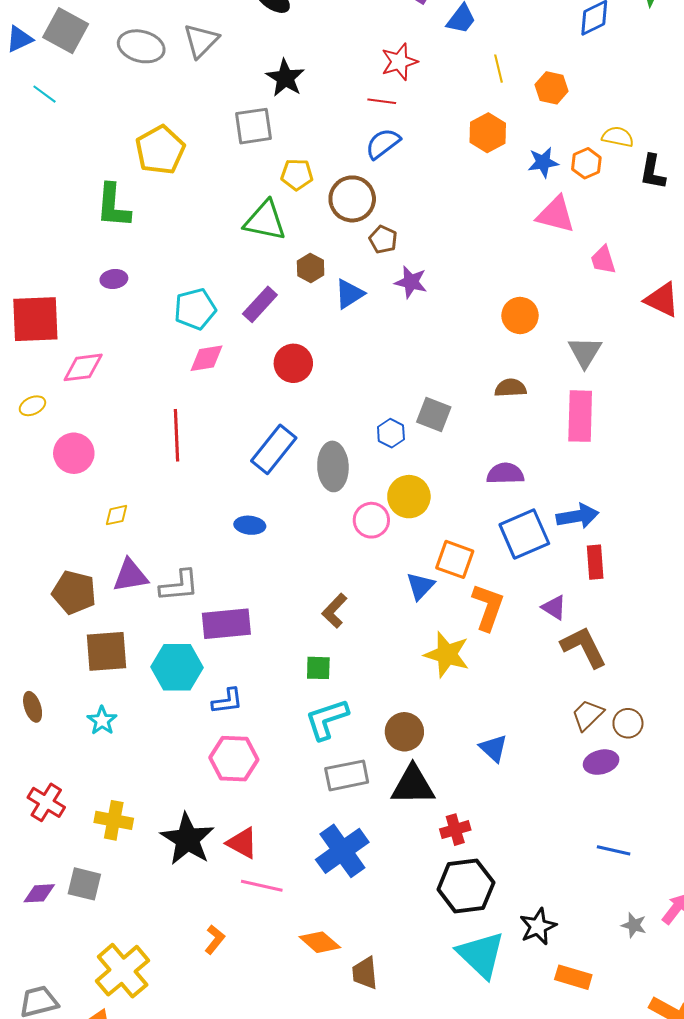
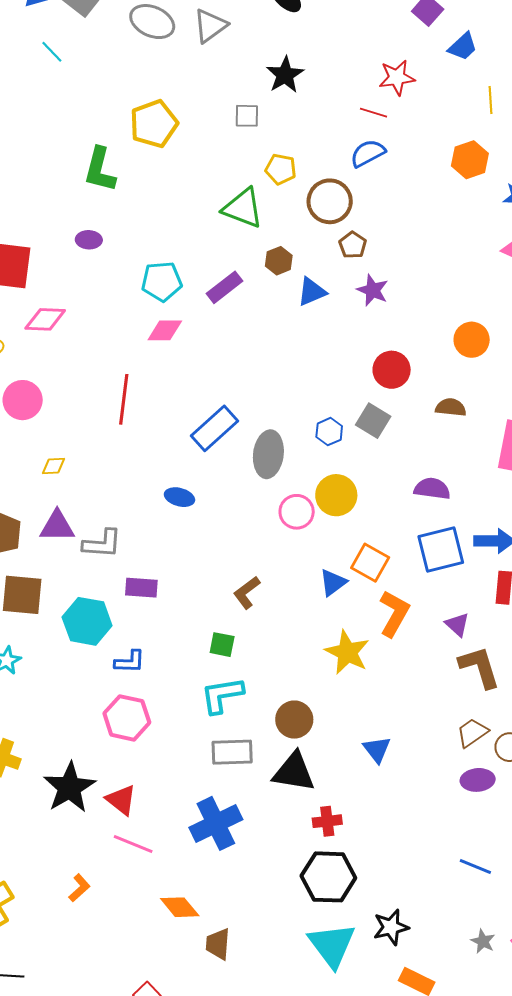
gray square: (253, 126) -> (247, 116), size x0.7
red circle: (293, 363) -> (392, 370), moved
purple rectangle: (226, 624) -> (141, 588), size x0.7

